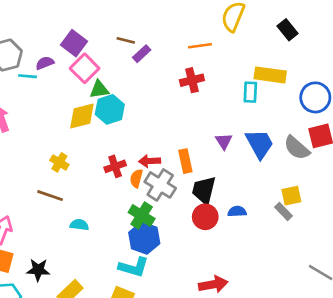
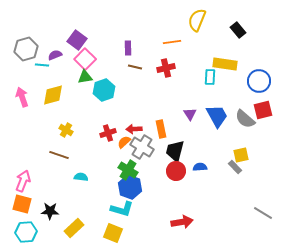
brown line: (126, 40) -> (135, 67), moved
purple rectangle: (142, 54) -> (128, 48), turned -48
green triangle: (99, 89) -> (85, 77), moved
yellow diamond: (82, 116) -> (53, 95), moved
orange semicircle: (136, 178) -> (124, 142), turned 32

